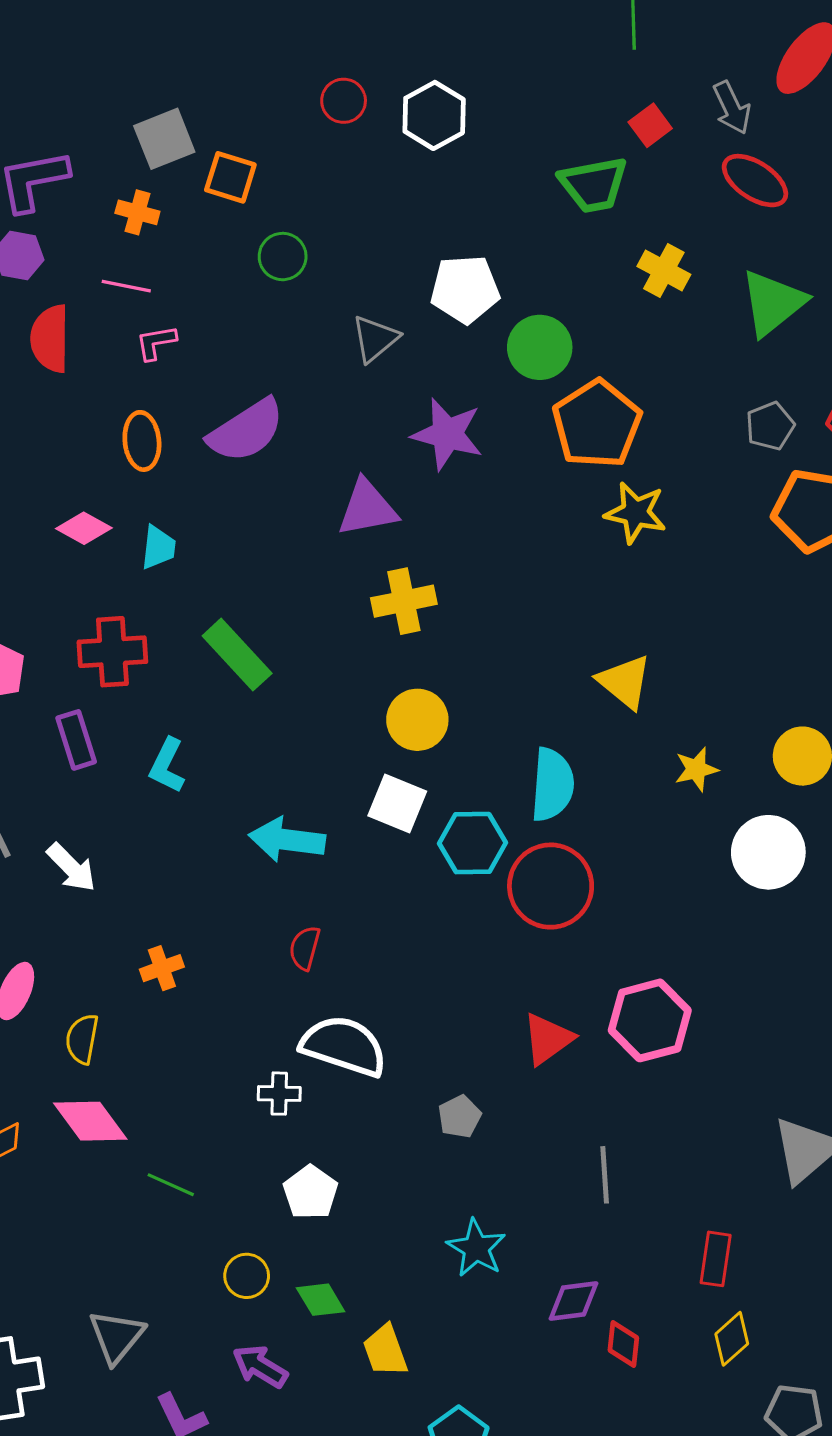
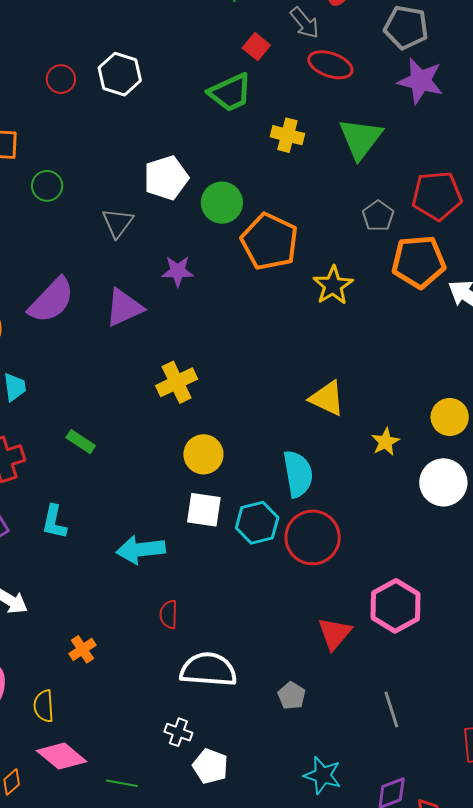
purple star: (447, 434) -> (178, 271), size x0.7
purple triangle: (367, 508) -> (124, 308), moved
yellow star: (636, 513) -> (333, 285), moved, turned -30
green rectangle: (237, 655) -> (81, 442), size x0.6
white cross: (279, 1094) -> (178, 732), moved, turned 32

